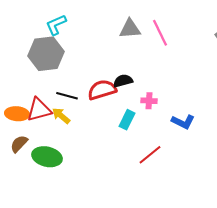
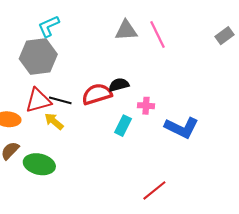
red triangle: (39, 110) -> (38, 100), moved
blue L-shape: (183, 122) -> (182, 128), size x1.4
red line: (150, 155) -> (154, 190), moved

